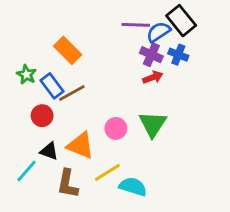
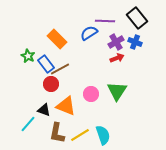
blue semicircle: (158, 32) -> (89, 33), moved
purple cross: (151, 55) -> (116, 42), turned 35
red circle: (42, 116) -> (51, 84), moved
yellow line: (107, 172) -> (80, 135), moved
cyan semicircle: (133, 187) -> (103, 135), turned 54

